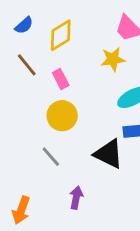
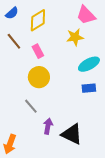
black triangle: (109, 154) -> (72, 134), moved
purple arrow: (76, 198) -> (48, 126), moved

